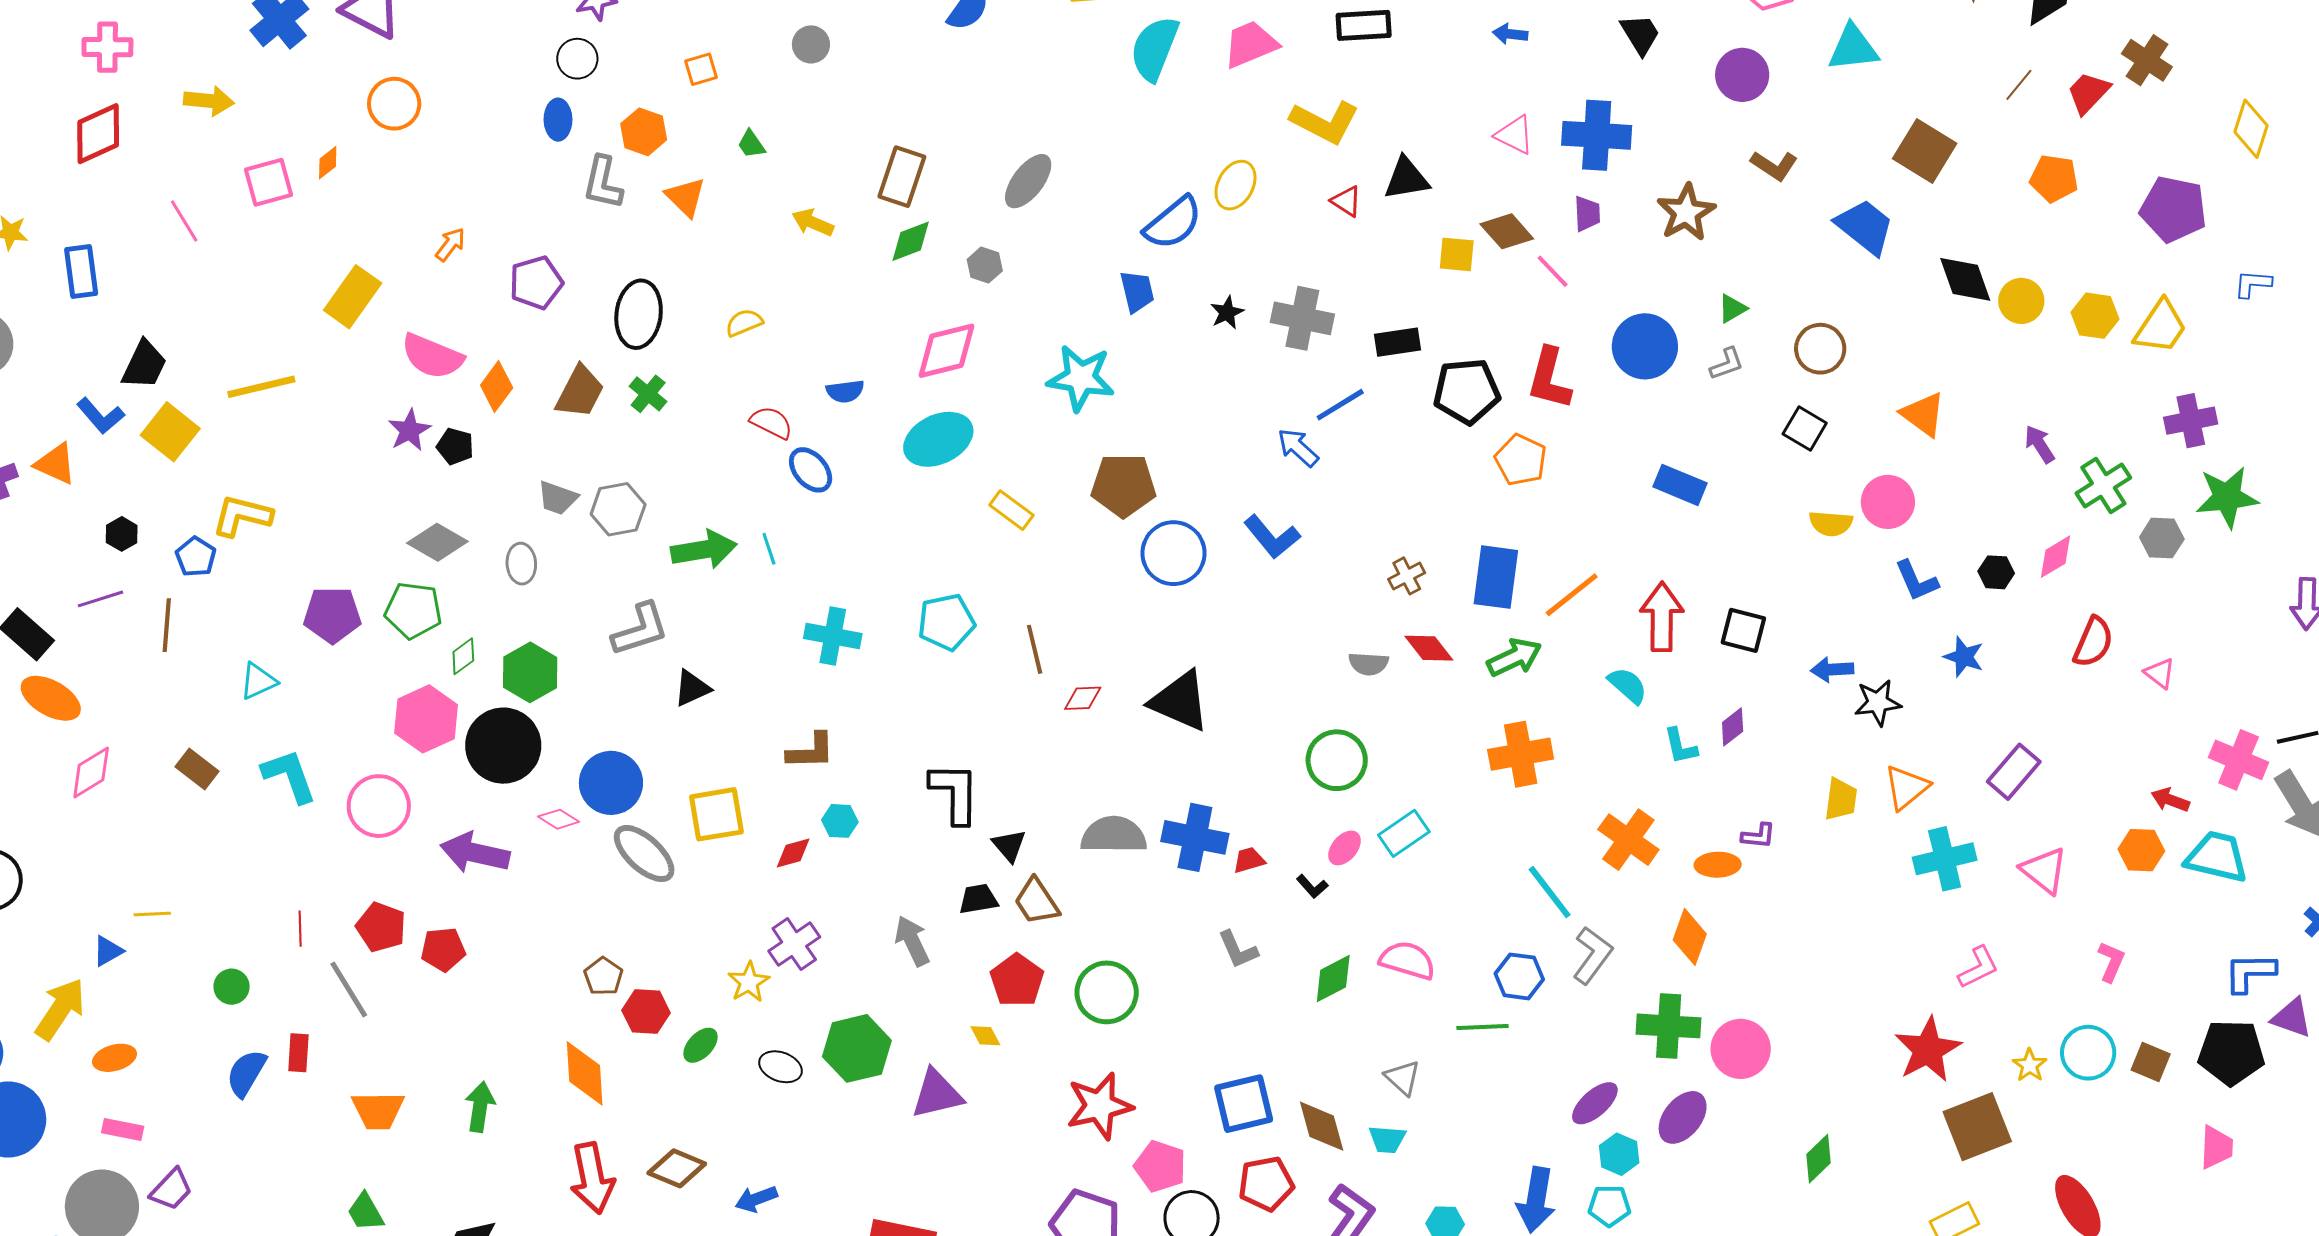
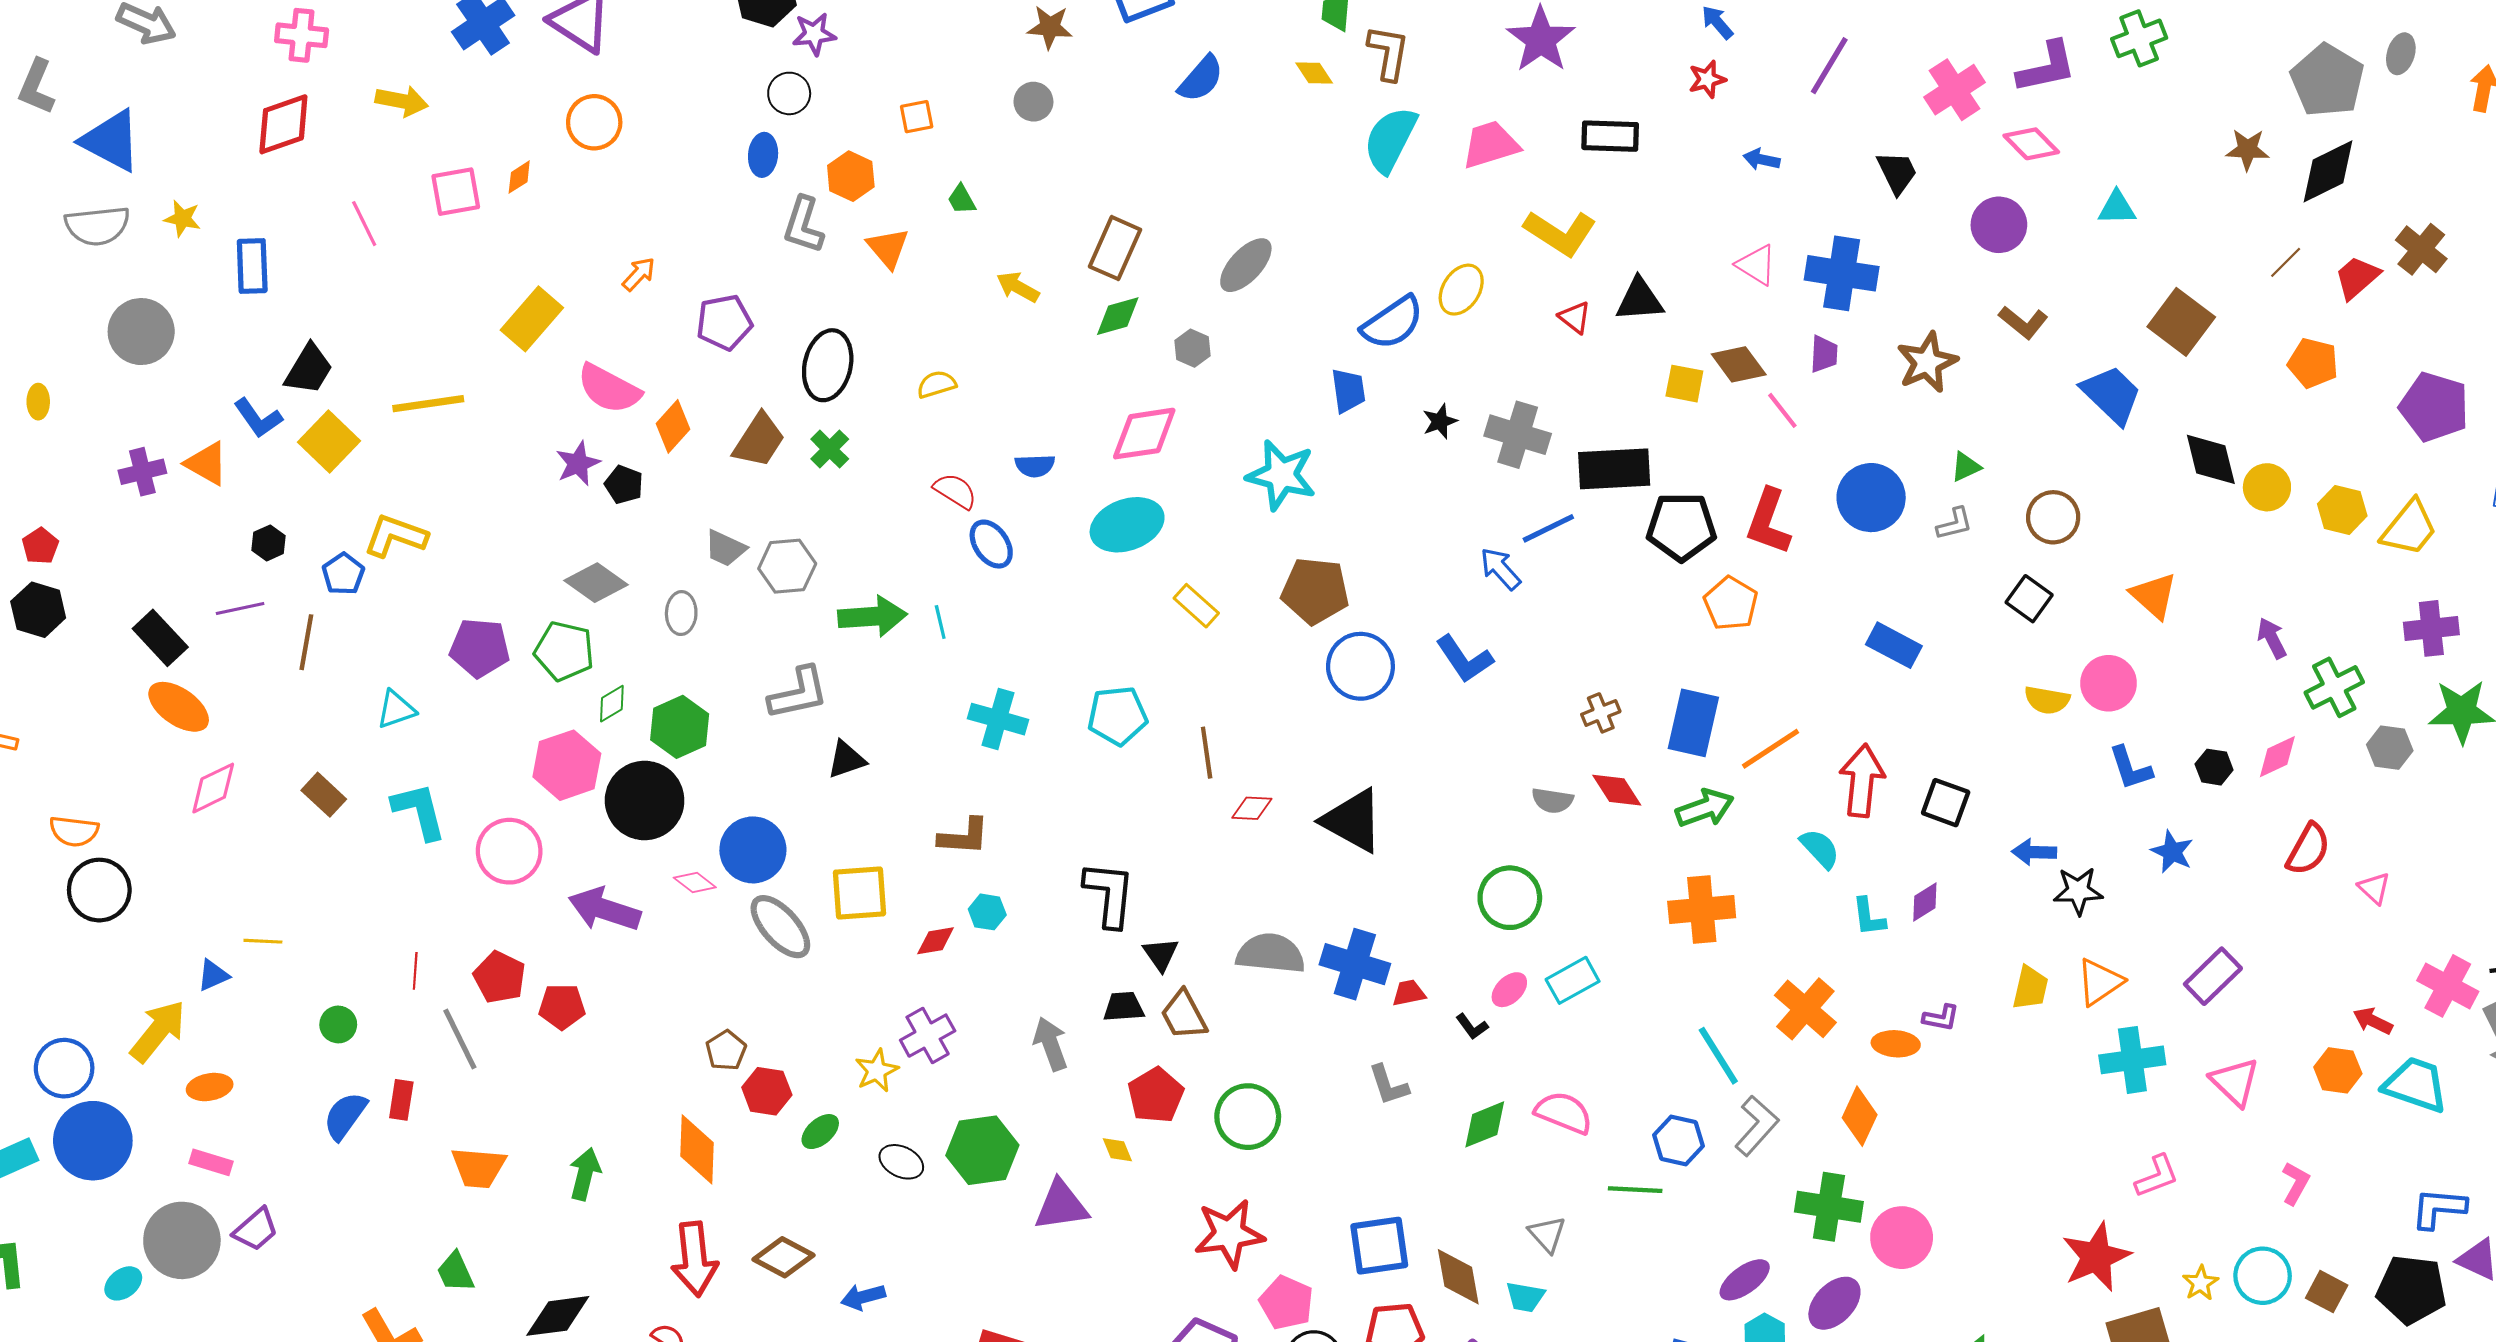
cyan triangle: (1853, 48) -> (2117, 208), size x0.7
black rectangle: (1398, 342) -> (1614, 469), size x1.5

